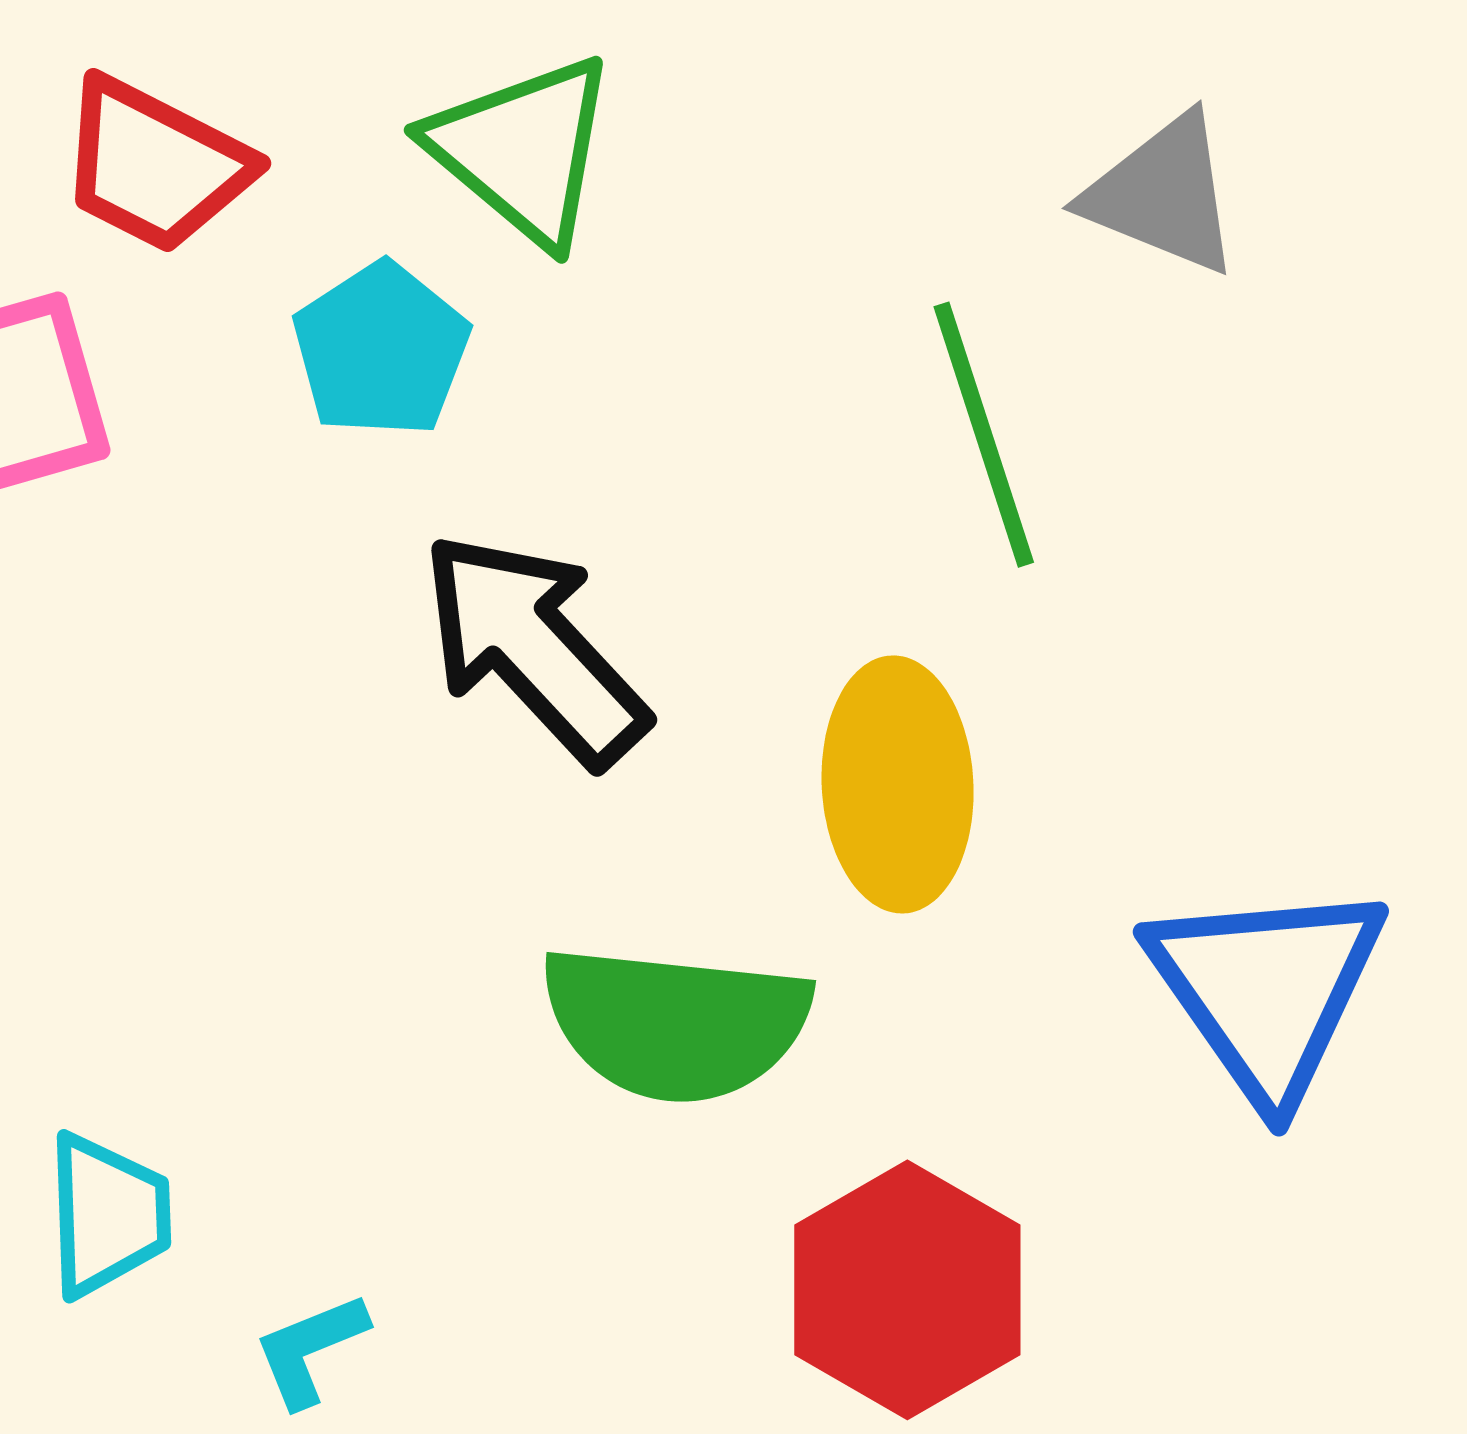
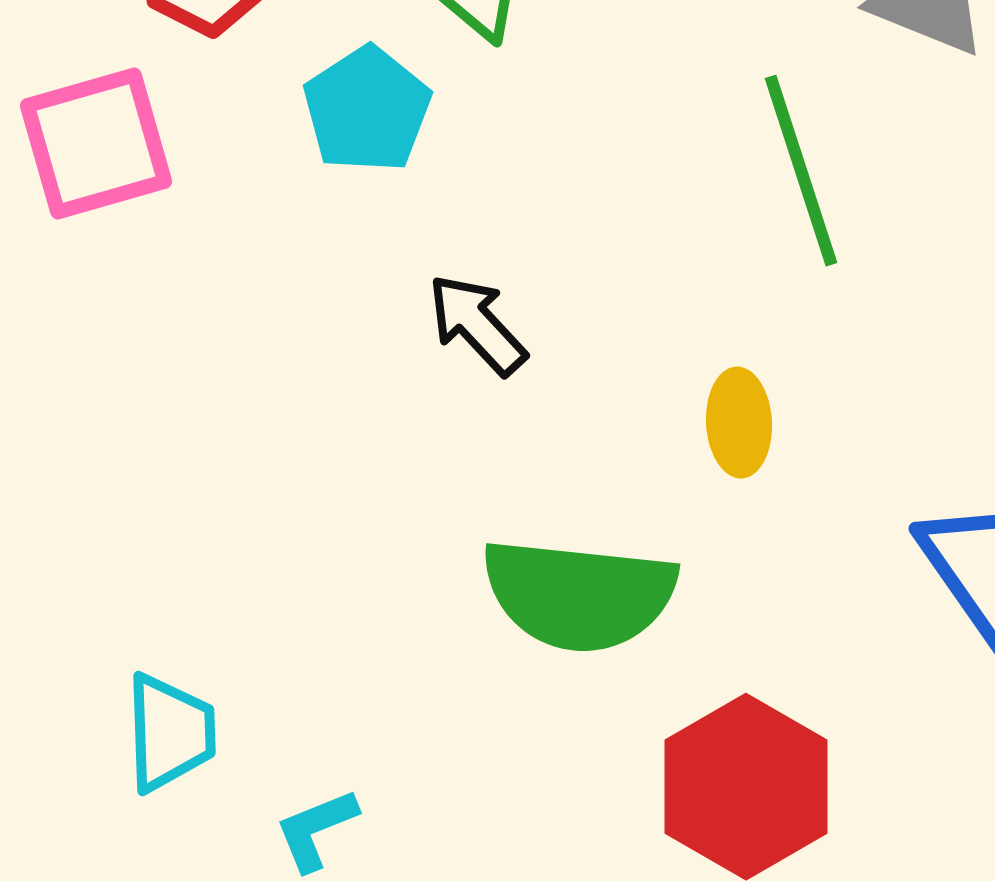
black arrow: (534, 648) -> (477, 325), size x0.6
yellow ellipse: (898, 784) -> (739, 423), size x0.6

